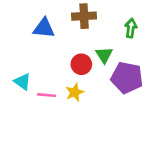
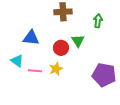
blue triangle: (44, 28) -> (31, 38), moved
purple pentagon: (127, 78) -> (104, 75), moved

